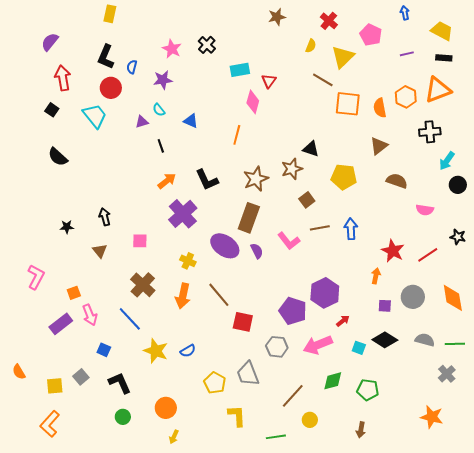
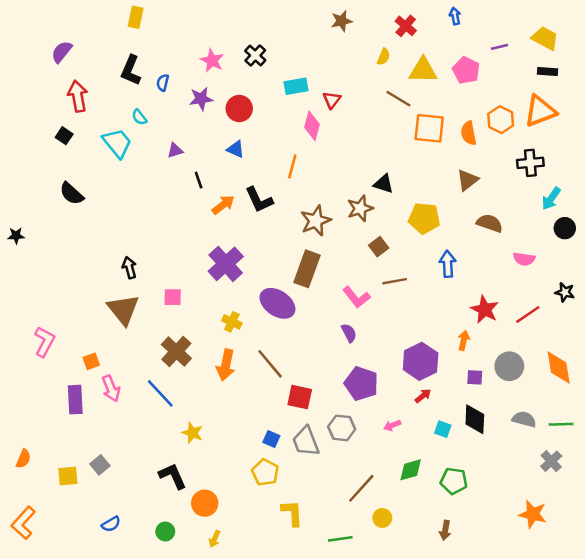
blue arrow: (405, 13) -> (455, 16), moved
pink pentagon: (371, 35) -> (466, 70), moved
purple line: (407, 54) -> (499, 47), moved
yellow triangle: (343, 57) -> (423, 70), turned 45
red circle: (111, 88) -> (239, 109), moved
cyan semicircle: (159, 110) -> (139, 117), moved
black L-shape: (207, 180) -> (259, 200), moved
orange arrow: (167, 181) -> (223, 205), moved
black star: (67, 227) -> (16, 236), moved
blue arrow: (351, 229) -> (448, 264), moved
brown triangle: (100, 251) -> (123, 310), size x1.8
purple semicircle: (257, 251) -> (349, 333), moved
purple hexagon: (325, 293) -> (421, 361), moved
purple rectangle: (61, 324) -> (75, 400), turned -55
black diamond: (385, 340) -> (475, 419), turned 60
pink arrow: (318, 345) -> (392, 425), size x0.5
blue square: (104, 350) -> (271, 439), moved
yellow star: (156, 351) -> (192, 433), size x0.7
blue semicircle: (188, 351) -> (111, 524), moved
orange semicircle: (19, 372) -> (23, 459), turned -126
gray trapezoid: (248, 374) -> (306, 441), moved
black L-shape: (120, 383) -> (173, 476), moved
green circle: (123, 417) -> (165, 532), moved
orange L-shape: (50, 424) -> (23, 523), moved

